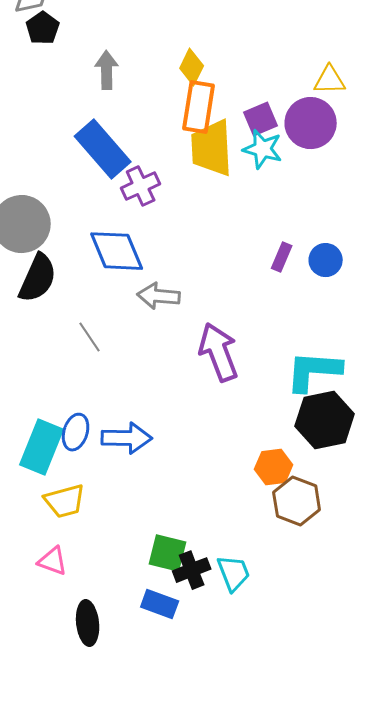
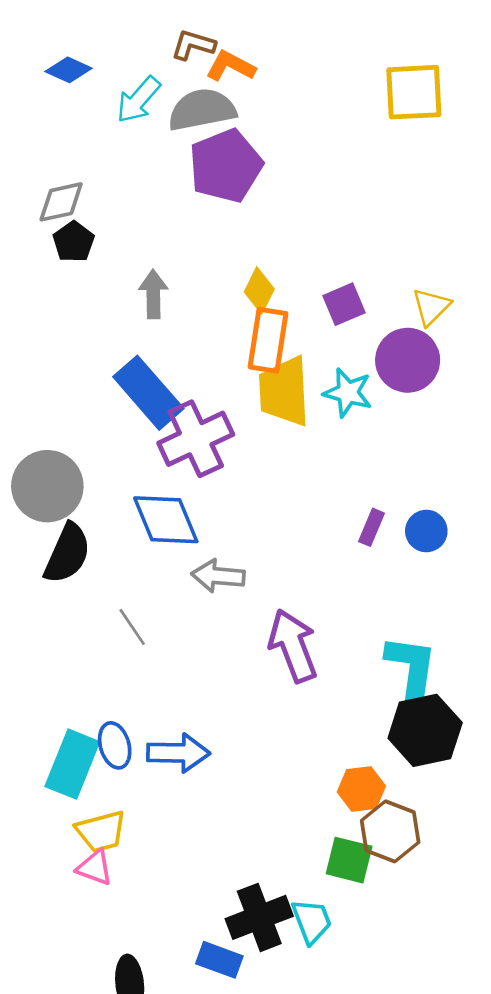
yellow triangle: (330, 80) -> (431, 307), turned -44
purple square: (261, 119) -> (344, 304), moved
purple cross: (141, 186) -> (196, 439), size x1.5
cyan L-shape: (314, 371) -> (411, 669), turned 94
blue ellipse: (76, 432) -> (115, 745), turned -33
green square: (168, 553) -> (349, 860), moved
pink triangle: (53, 561) -> (95, 868), moved
black cross: (192, 570) -> (259, 917), size x1.4

